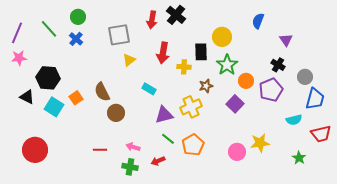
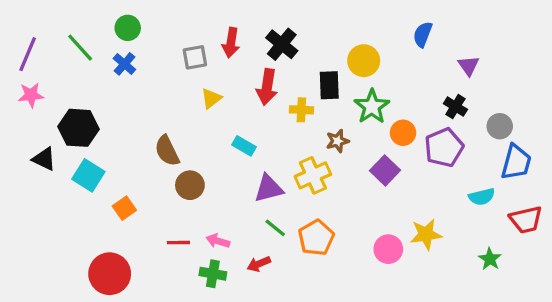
black cross: (176, 15) -> (282, 44), moved
red arrow: (152, 20) -> (231, 43), moved
gray square: (119, 35) -> (195, 57), size x0.7
orange square: (76, 98) -> (124, 208), moved
red circle: (35, 150) -> (110, 274), moved
red line: (100, 150) -> (178, 243), moved

